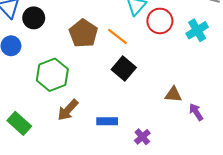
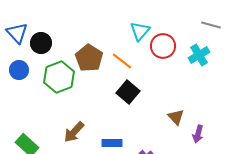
green hexagon: (52, 75) -> (59, 77), moved
brown triangle: (173, 94) -> (176, 117), turned 42
purple arrow: (196, 112) -> (198, 134), turned -132

